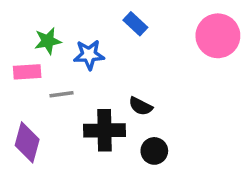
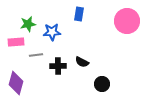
blue rectangle: (135, 24) -> (79, 14), turned 56
black cross: (104, 130) -> (58, 66), moved, size x0.7
black circle: (154, 151) -> (102, 84), moved

